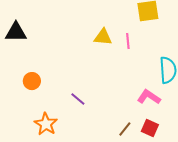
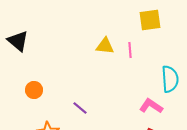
black triangle: (16, 32) -> (18, 41), turned 40

